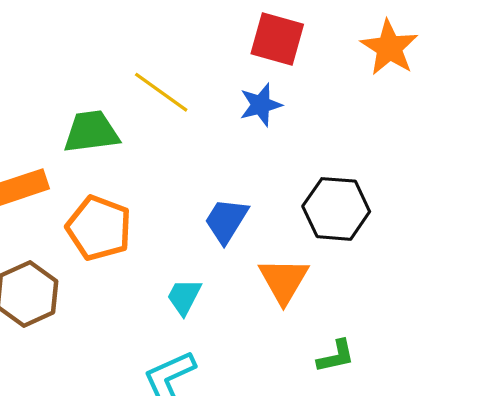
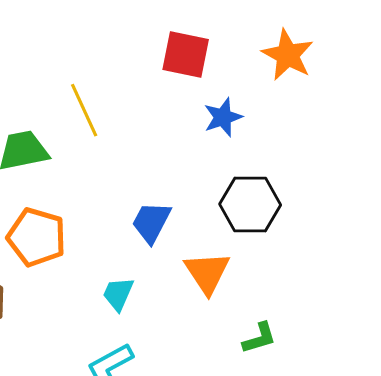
yellow line: (161, 92) -> (84, 110), turned 34
blue star: (261, 105) -> (223, 117), moved

